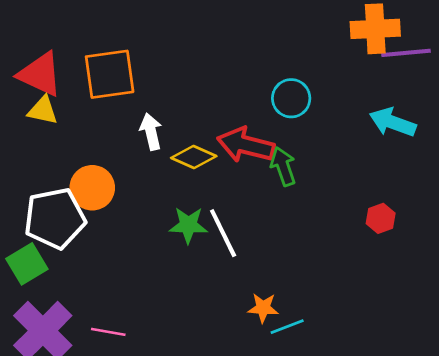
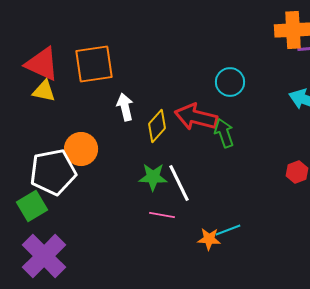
yellow diamond: (194, 157) -> (157, 126), turned -72
cyan line: (287, 327) -> (228, 230), moved
pink line: (108, 332) -> (162, 215), moved

